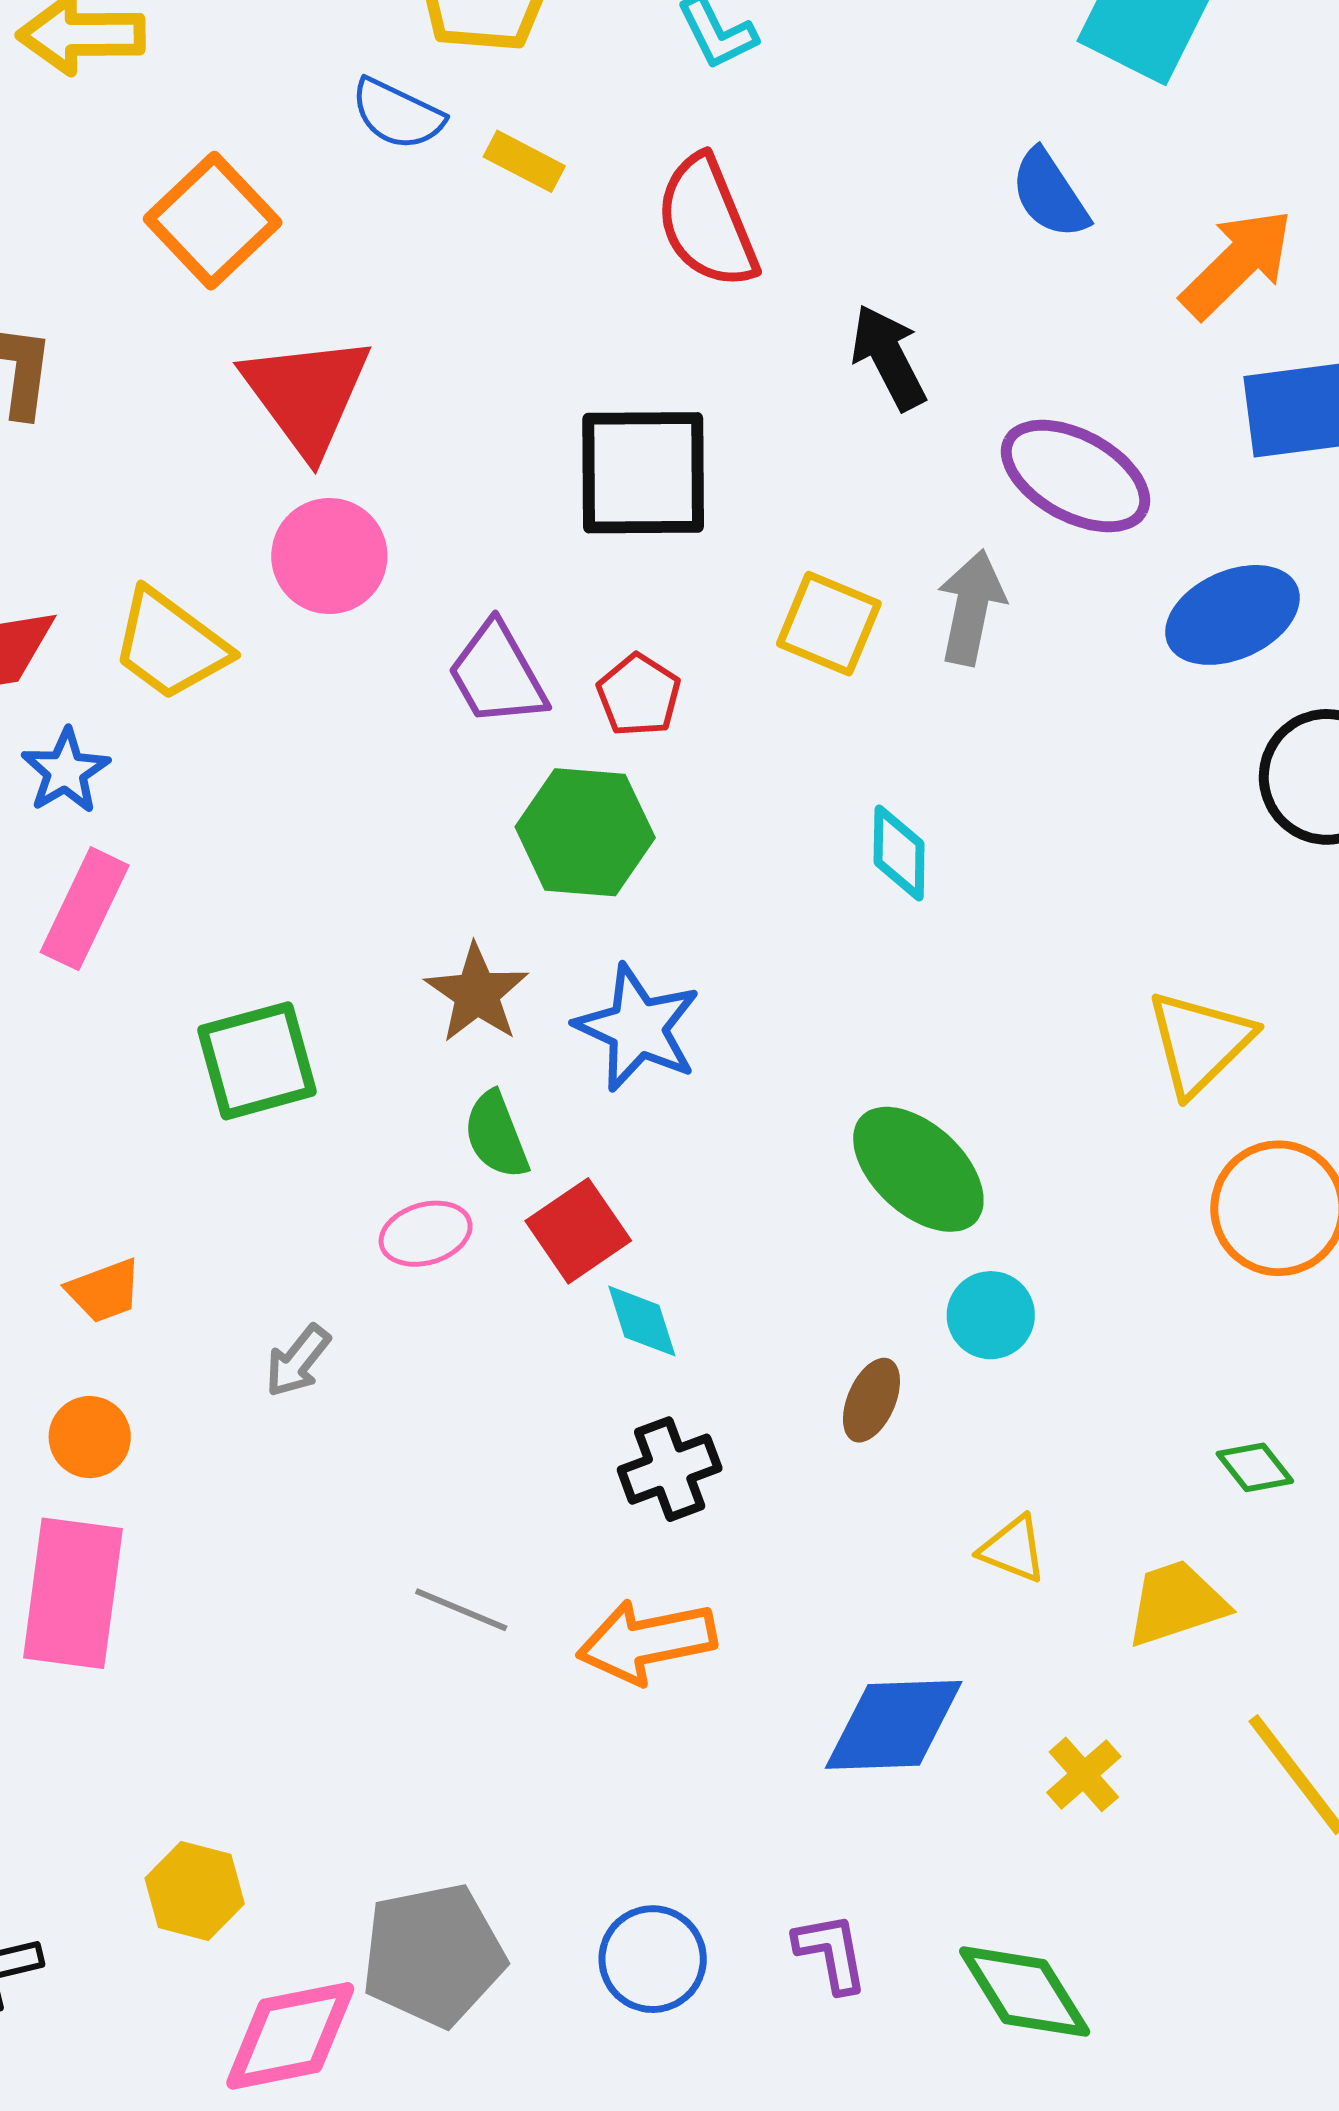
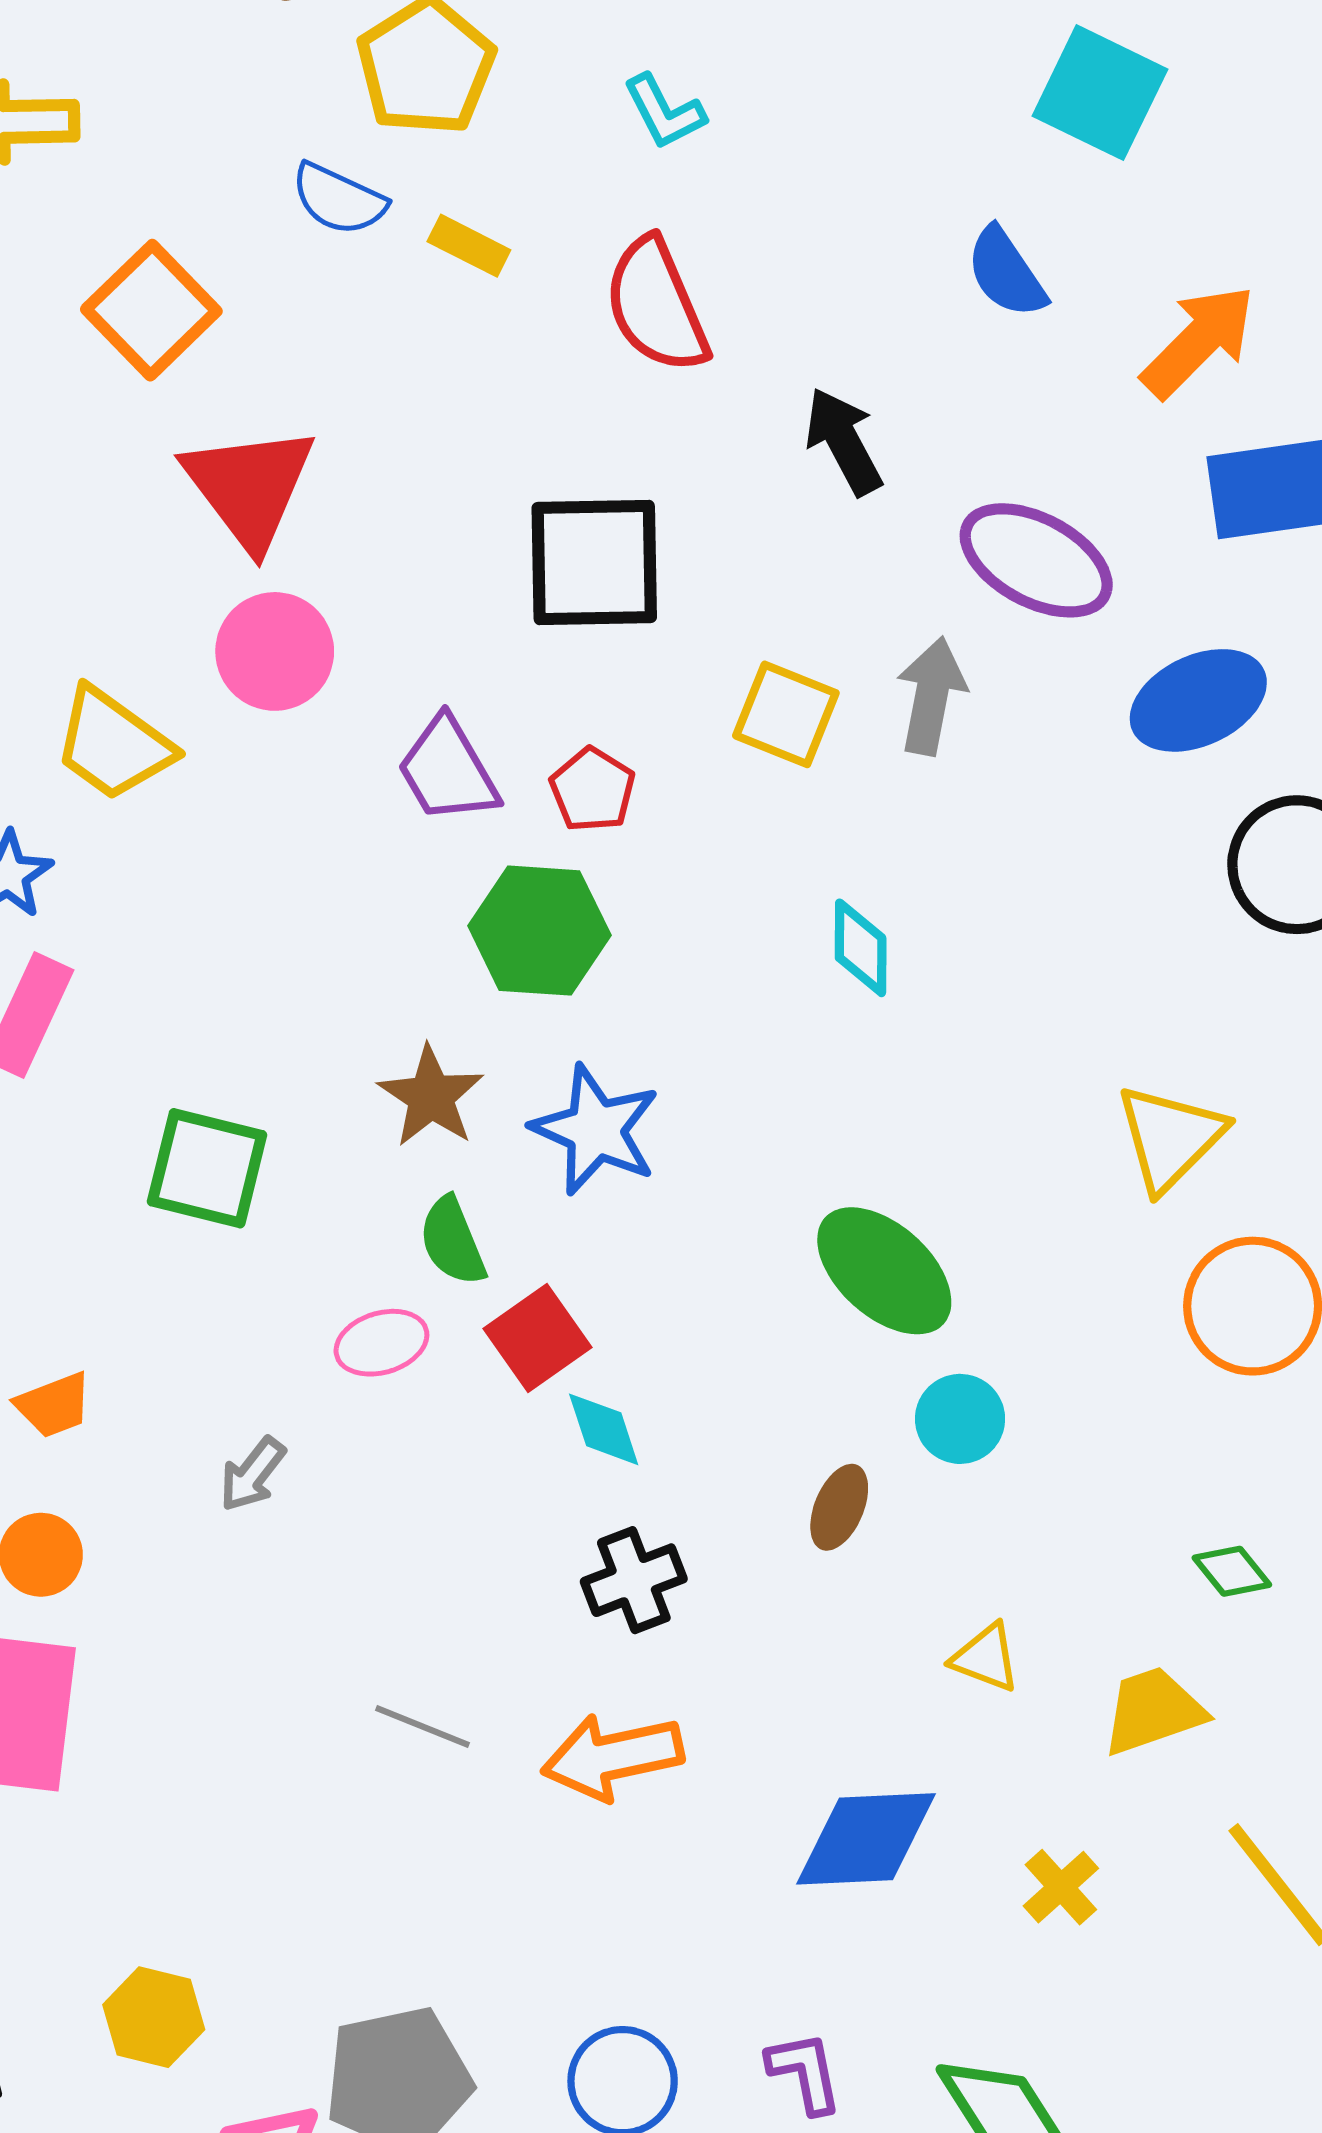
green square: (257, 1061) -> (207, 1168), turned 30

